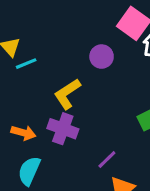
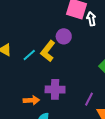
cyan line: (26, 64) -> (29, 55), moved
yellow L-shape: (67, 94) -> (48, 51), moved

